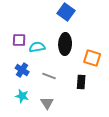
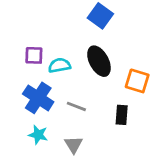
black ellipse: (65, 44) -> (99, 61), turned -30
blue cross: (22, 70) -> (38, 98), size x1.5

